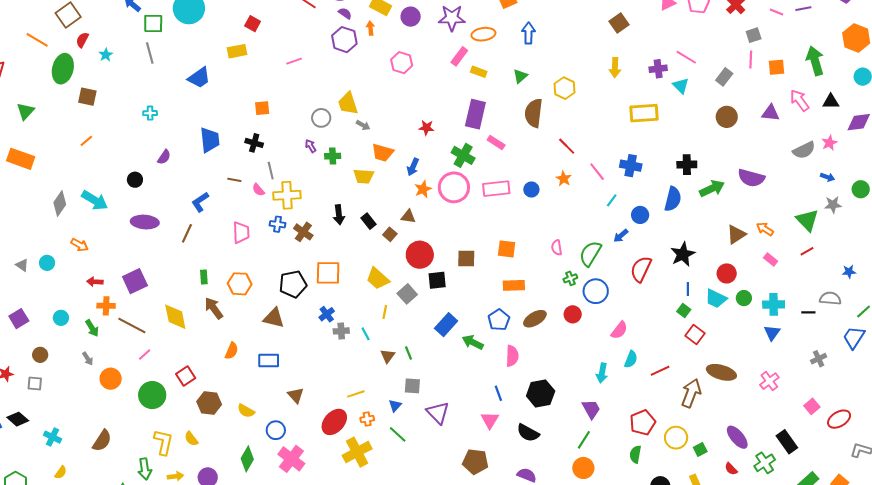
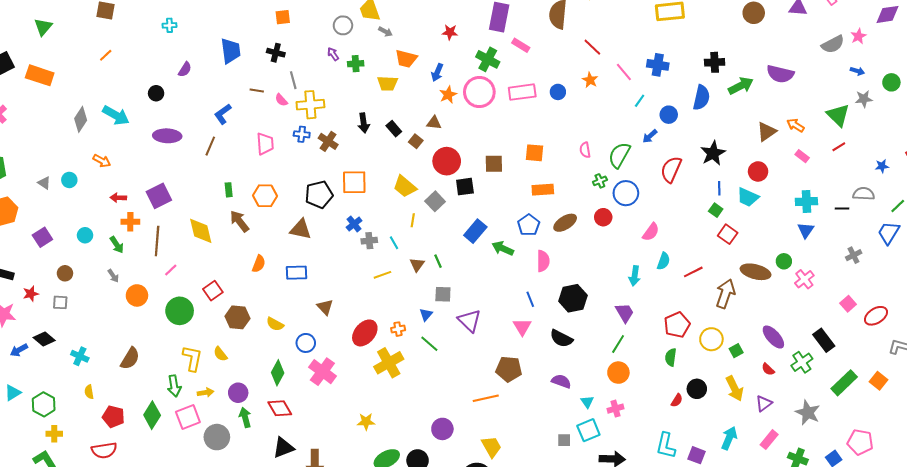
green circle: (744, 298) -> (784, 261), moved
brown line: (132, 326) -> (157, 241), turned 68
yellow line: (356, 394) -> (382, 275), moved
yellow semicircle: (61, 472) -> (89, 392), turned 136

